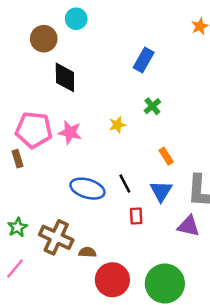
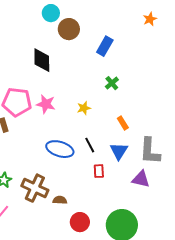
brown circle: (44, 39) -> (69, 29), moved
yellow star: (117, 125) -> (84, 108), moved
red circle: (112, 280) -> (80, 222), size x0.7

